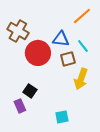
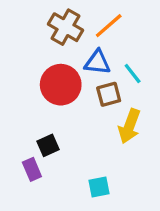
orange line: (82, 16) -> (109, 26), moved
brown cross: (18, 31) -> (66, 27), moved
black square: (30, 91) -> (48, 145), turned 32

